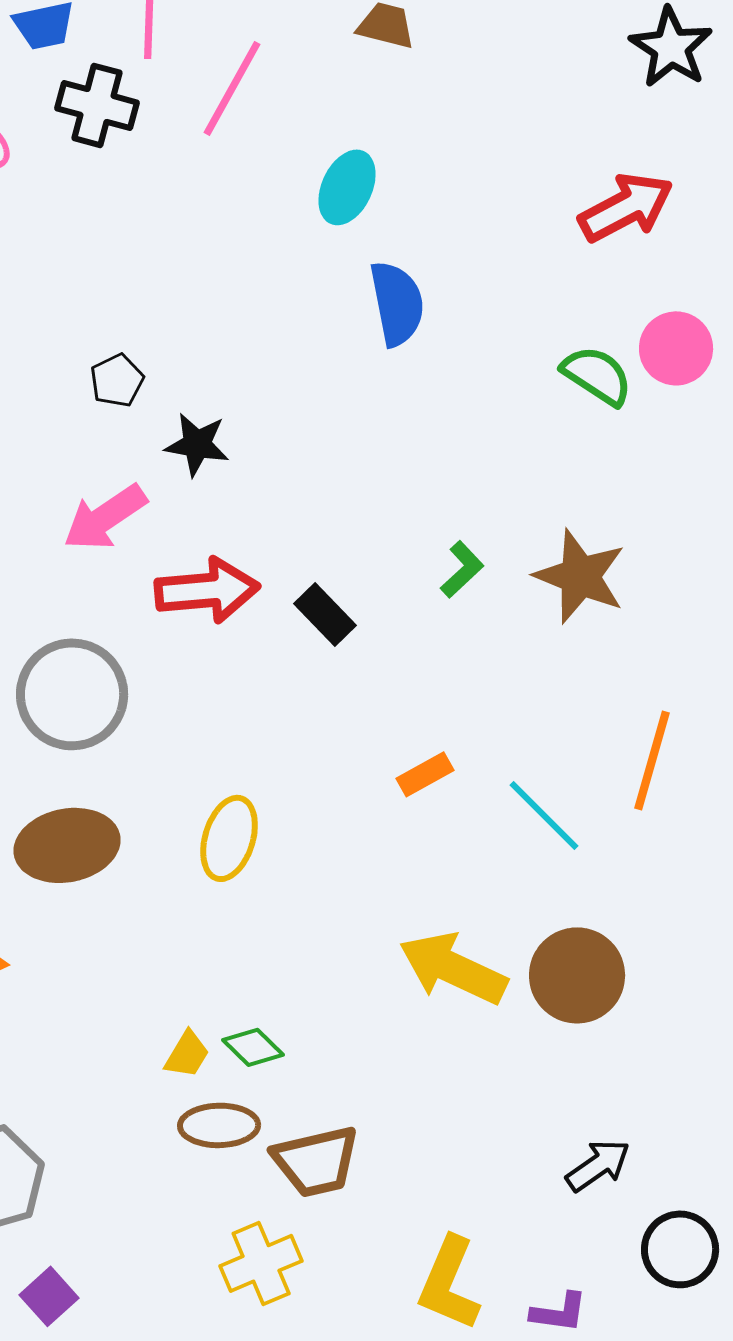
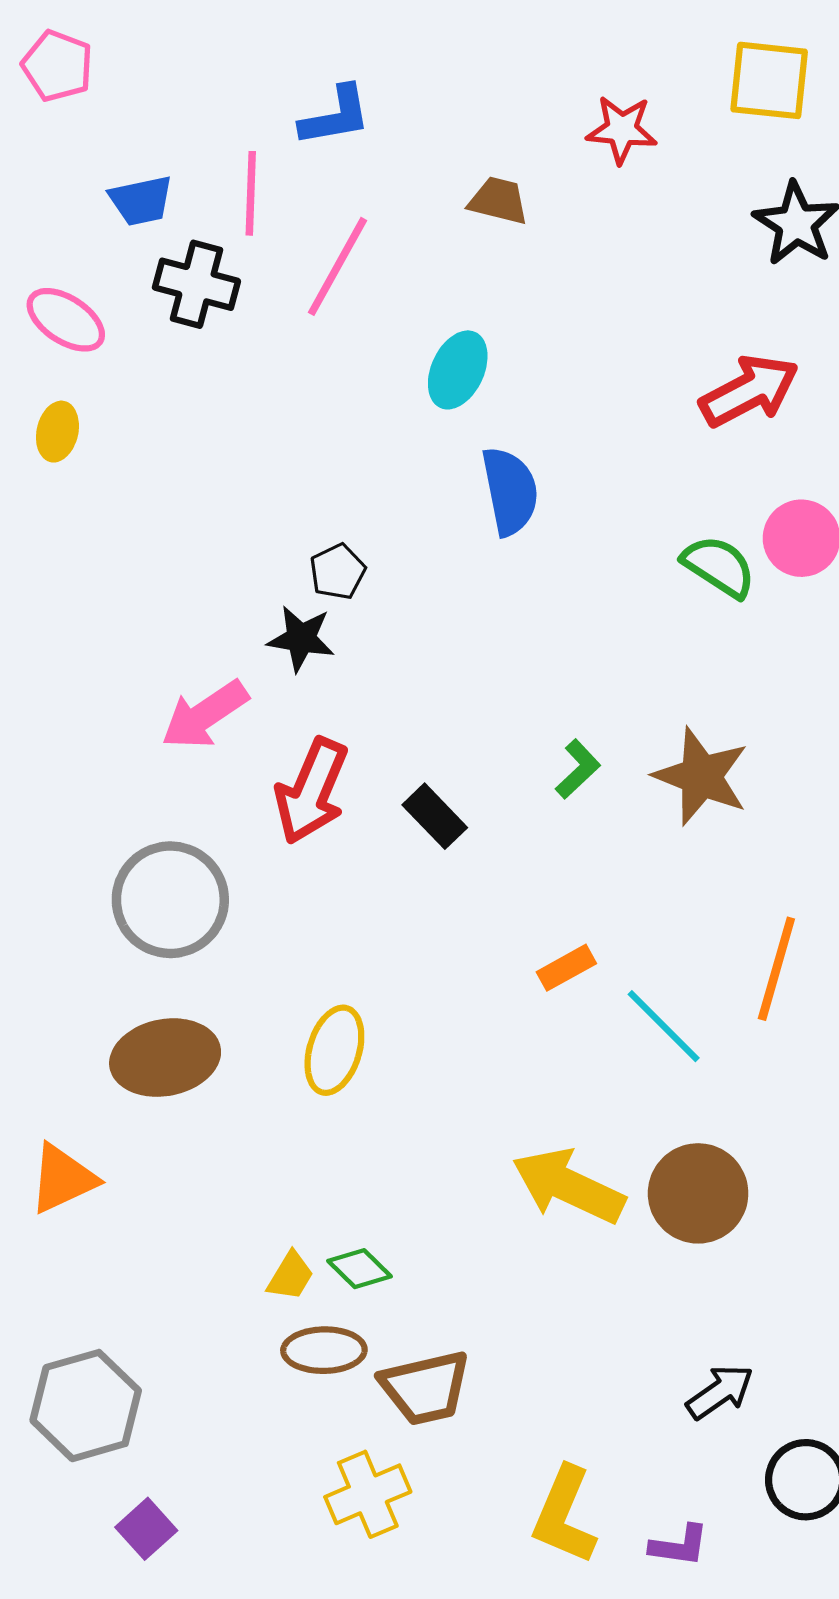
black pentagon: (117, 380) -> (338, 572), moved
red arrow: (207, 590) -> (311, 791), turned 118
orange rectangle: (425, 774) -> (566, 968), moved

